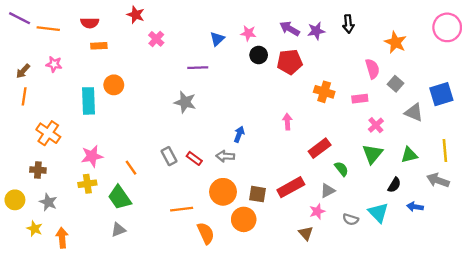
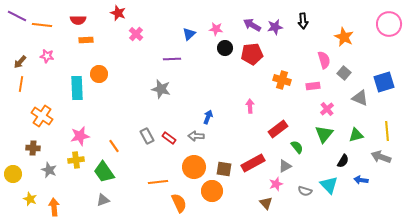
gray star: (48, 202) -> (49, 170), moved

